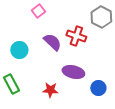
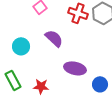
red cross: (76, 36) -> (78, 13), moved
red star: (50, 90) -> (41, 86), moved

